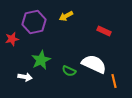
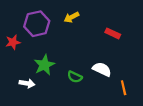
white semicircle: (94, 64) -> (102, 69), size x0.7

